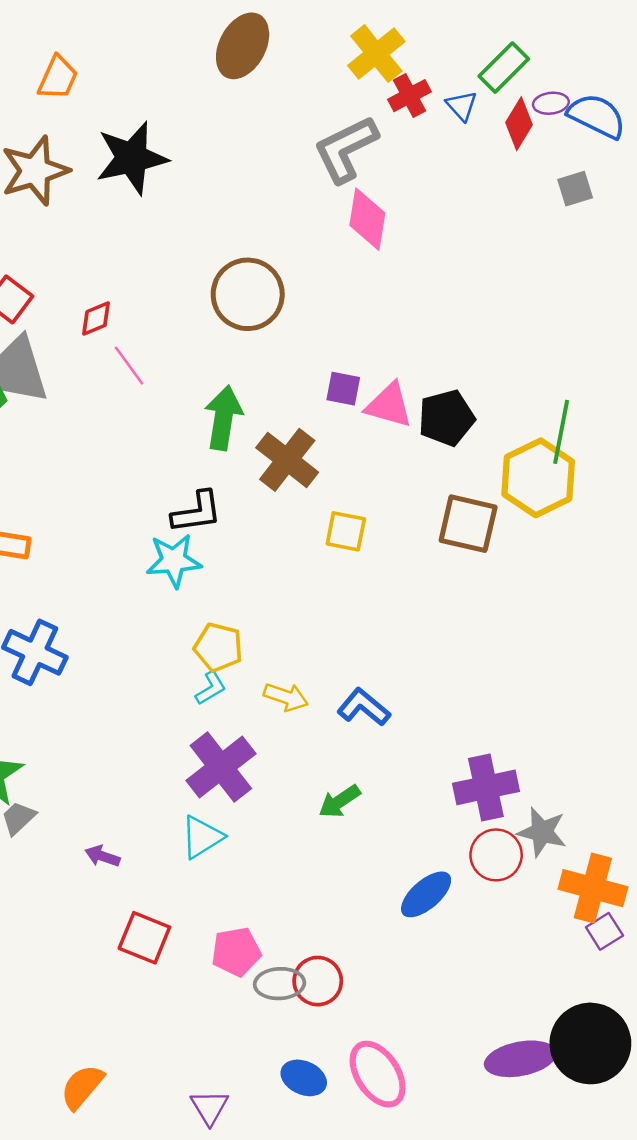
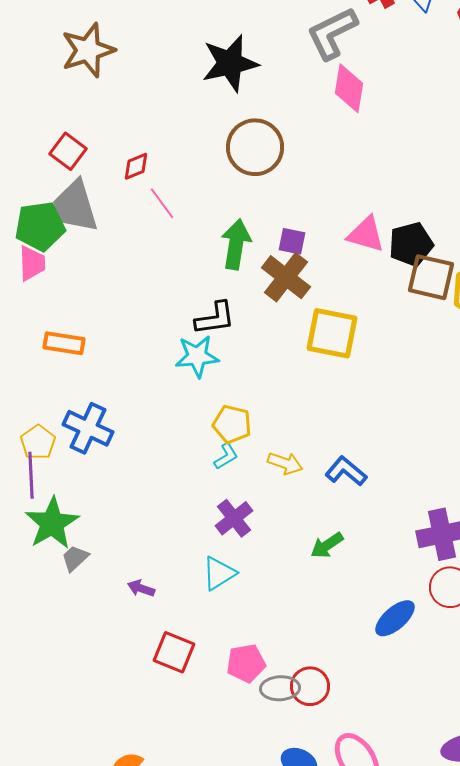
black star: (132, 158) -> (230, 63), moved
purple square: (343, 389) -> (292, 241), moved
brown square: (468, 524) -> (431, 277), moved
yellow square: (346, 531) -> (332, 333), size x1.6
purple cross: (221, 767) -> (234, 518), size x0.7

